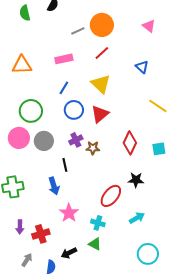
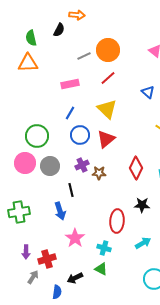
orange triangle: (22, 65) -> (28, 63), moved
red ellipse: (111, 196) -> (117, 221), turned -35
gray arrow: (27, 260) -> (33, 277), moved

